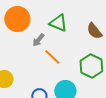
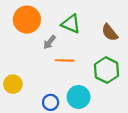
orange line: (52, 57) -> (65, 60), turned -42

